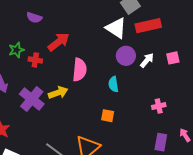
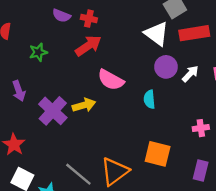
red cross: (35, 60) -> (89, 19), moved
pink semicircle: (80, 70) -> (111, 80), turned 110
orange square: (108, 116) -> (158, 154), moved, size x1.6

